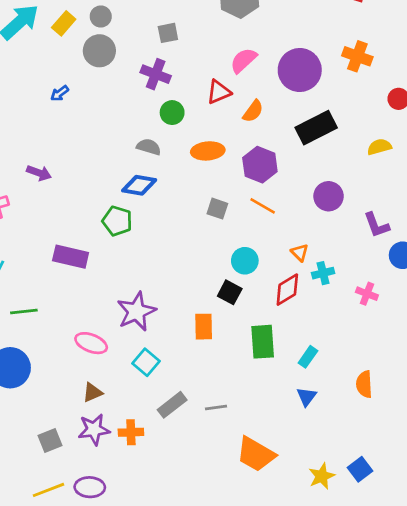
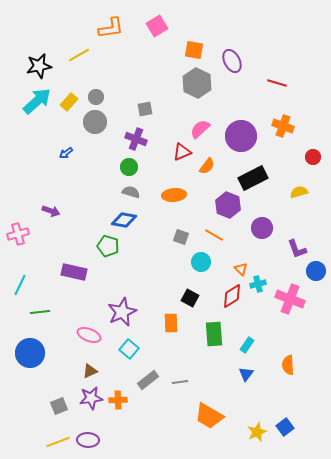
green circle: (172, 113) -> (129, 167), moved
purple hexagon: (260, 165) -> (228, 205), moved
cyan circle: (245, 261) -> (201, 262), moved
pink cross: (367, 294) -> (290, 299), size x1.8

